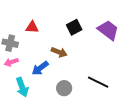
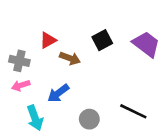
red triangle: (32, 27) -> (48, 40), turned -32
brown arrow: (59, 52) -> (70, 58), moved

